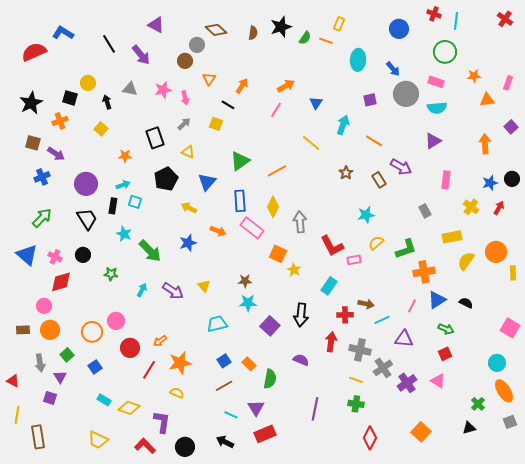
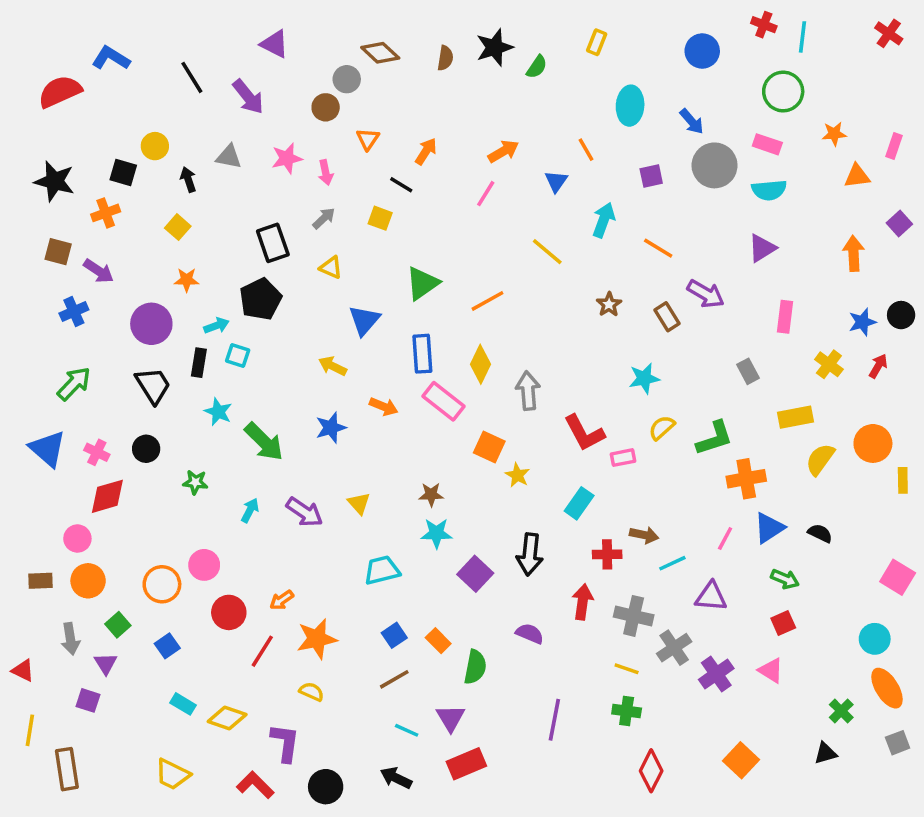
orange line: (326, 41) -> (586, 150), moved, turned 40
black star: (31, 103) -> (55, 181), turned -30
orange star: (125, 156) -> (187, 280), moved
black pentagon: (166, 179) -> (260, 299), moved

